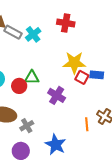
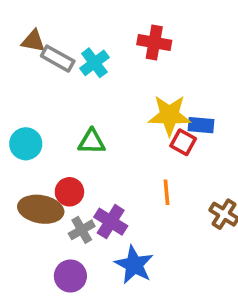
blue rectangle: (97, 75) -> (201, 125), moved
red circle: (19, 86) -> (69, 192), moved
purple cross: (57, 95) -> (111, 222), moved
orange line: (87, 124) -> (167, 192), moved

